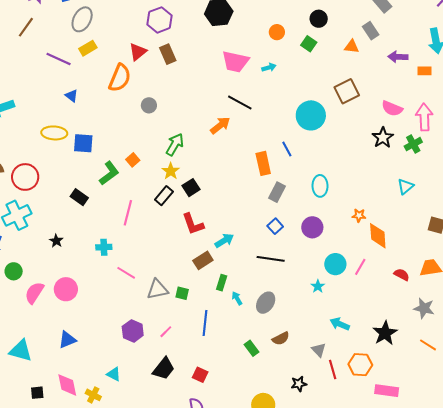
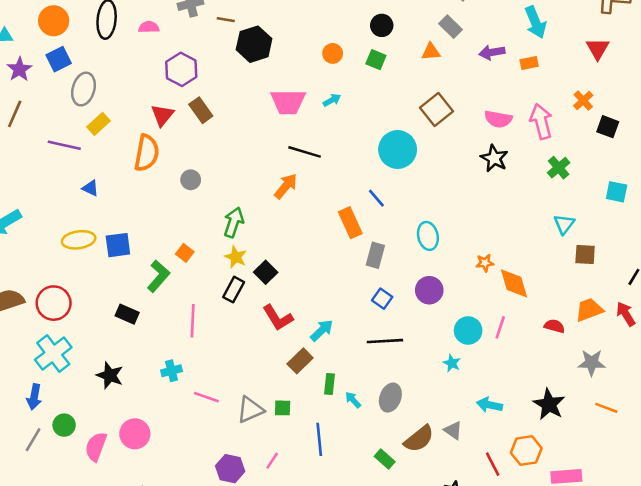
green cross: (413, 144) -> (559, 168), moved
cyan triangle: (405, 186) -> (564, 224), moved
black star: (56, 241) -> (110, 375), size x1.5
brown semicircle: (281, 338) -> (419, 439), size x1.4
gray triangle: (319, 350) -> (453, 430), moved

